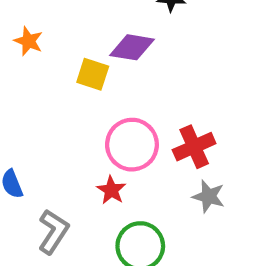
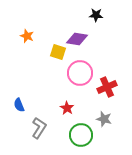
pink circle: (132, 145) -> (80, 73), moved
gray star: (209, 196) -> (104, 119), moved

